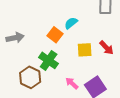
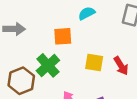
cyan semicircle: (71, 23) -> (87, 13), moved
orange square: (55, 35) -> (63, 36), turned 35

